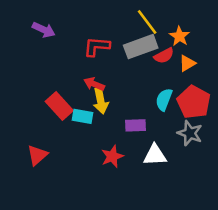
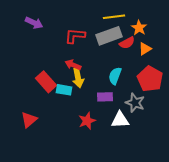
yellow line: (147, 22) -> (114, 17), turned -60
cyan semicircle: (164, 100) -> (115, 76), moved
gray star: (190, 133) -> (135, 103), moved

